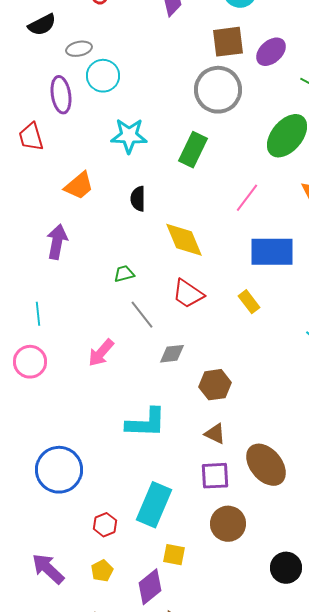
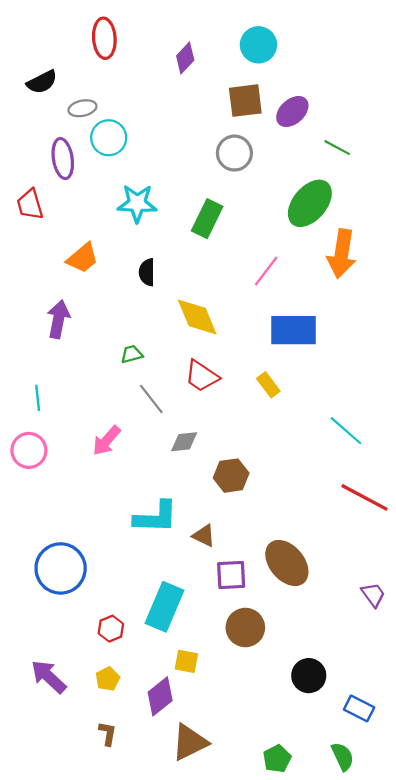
gray circle: (218, 90) -> (234, 153), size x0.7
brown triangle: (215, 434) -> (204, 536), moved

